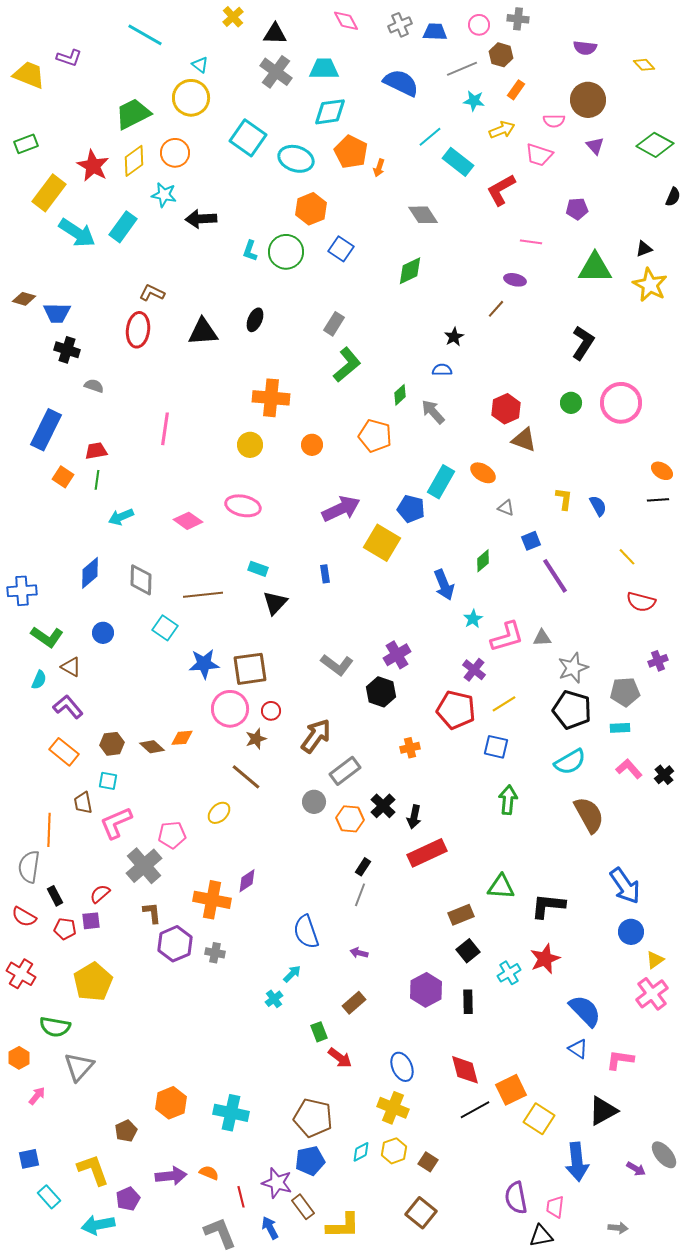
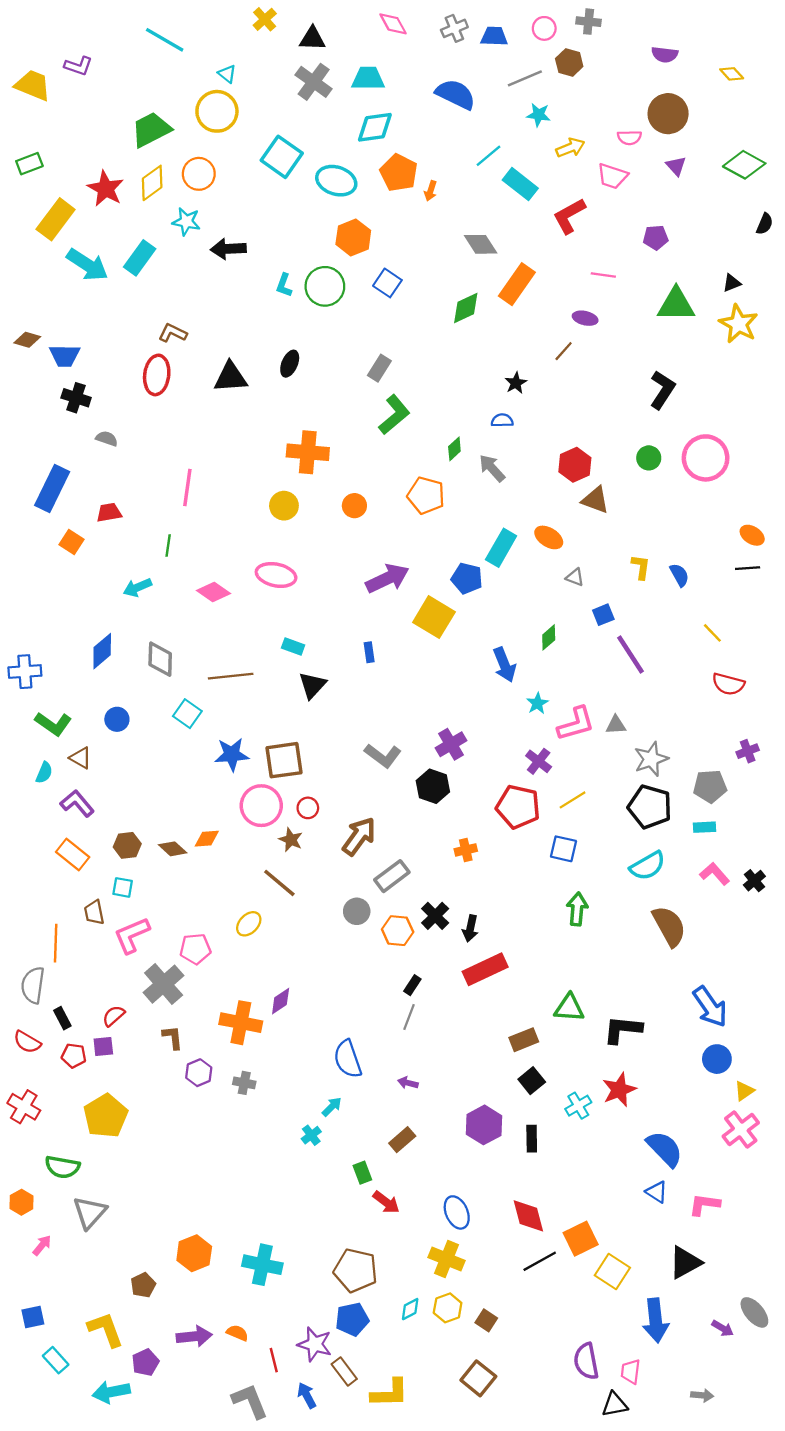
orange rectangle: (516, 90) -> (517, 284), moved, size x1.8
green line: (97, 480) -> (168, 545), moved
brown star: (256, 739) -> (291, 840), turned -30
purple hexagon: (175, 944) -> (199, 1073), size x0.7

